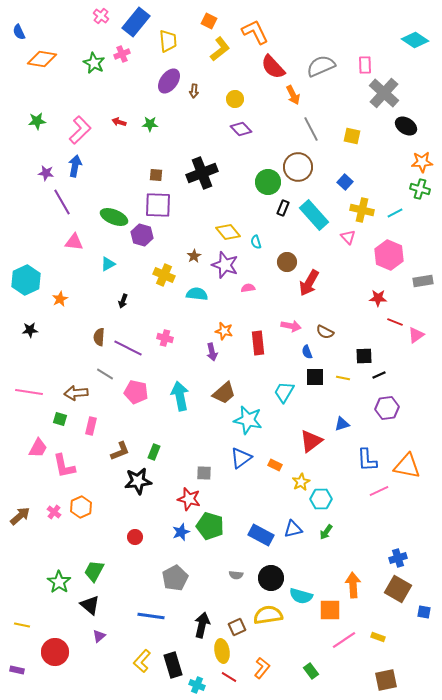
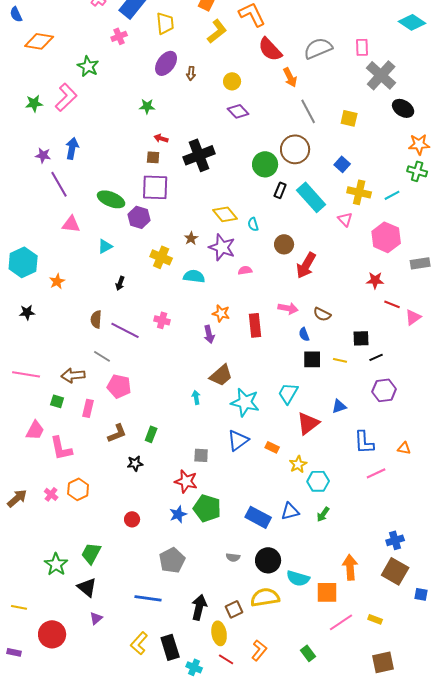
green star: (94, 63) -> (88, 66), moved
red arrow: (119, 122) -> (161, 138), moved
pink L-shape: (80, 130) -> (66, 97), moved
pink pentagon: (136, 392) -> (119, 386), moved
cyan trapezoid: (284, 392) -> (288, 393), moved
cyan arrow: (180, 396) -> (196, 397), moved, size x0.5
orange triangle: (407, 466) -> (404, 448), size x0.5
black star: (138, 481) -> (135, 463), size x0.6

